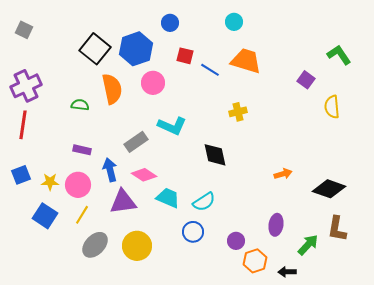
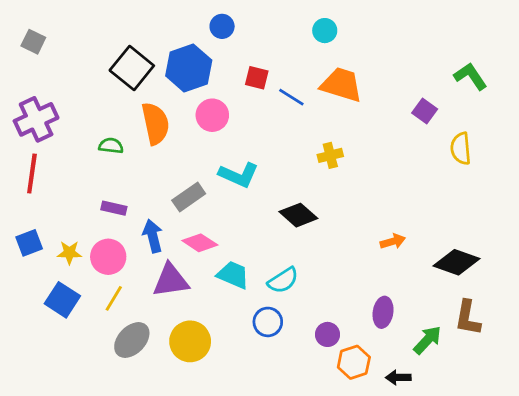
blue circle: (170, 23) -> (222, 26), moved
black diamond: (215, 155) -> (298, 215), turned -36

